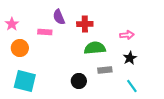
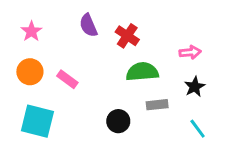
pink star: (12, 24) -> (31, 31), moved
red cross: (85, 24) -> (127, 36), turned 35
pink rectangle: (45, 32) -> (67, 79), moved, turned 32

